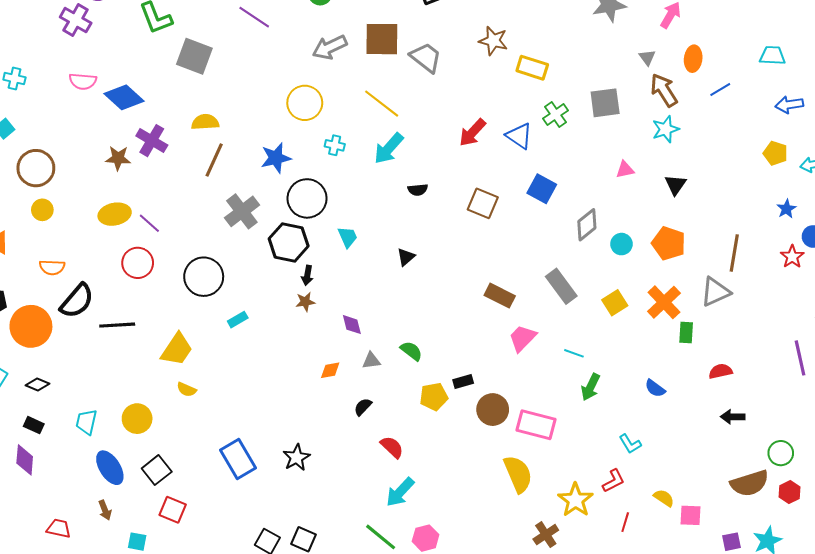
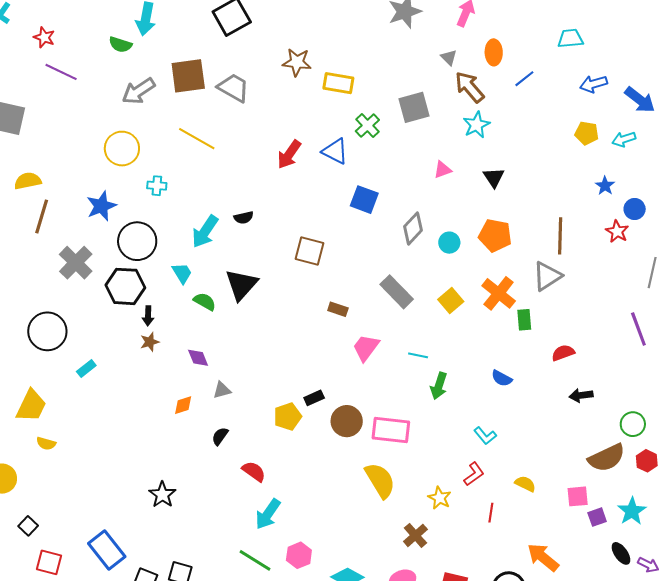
cyan arrow: (389, 148) -> (205, 232), moved
brown square: (483, 203) -> (309, 251), moved
black triangle: (406, 257) -> (241, 285), size x1.8
brown rectangle: (500, 296) -> (338, 309), size x0.7
green semicircle: (411, 351) -> (205, 302), moved
blue rectangle: (238, 459) -> (107, 550), moved
black square: (157, 470) -> (28, 526), size x0.7
yellow star: (575, 500) -> (440, 498), size x0.7
pink square: (691, 515) -> (578, 496), moved

